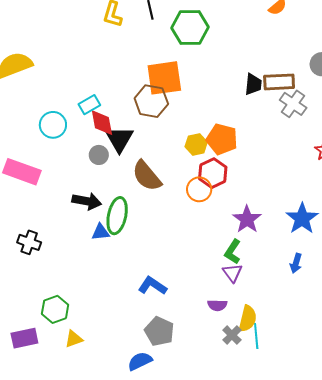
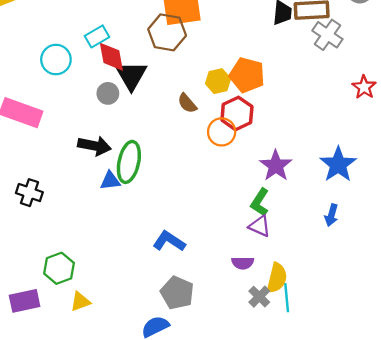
brown semicircle: (147, 176) -> (187, 103), moved, size x0.6
purple triangle: (233, 273) -> (260, 226), turned -30

